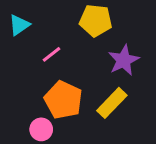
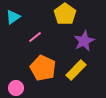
yellow pentagon: (96, 20) -> (65, 14), turned 30
pink circle: (41, 129) -> (16, 88), moved

